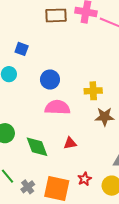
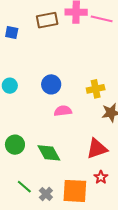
blue square: (22, 49) -> (12, 32), moved
pink semicircle: (57, 107) -> (63, 111), size x0.7
red triangle: (70, 143) -> (97, 149), moved, size x1.6

